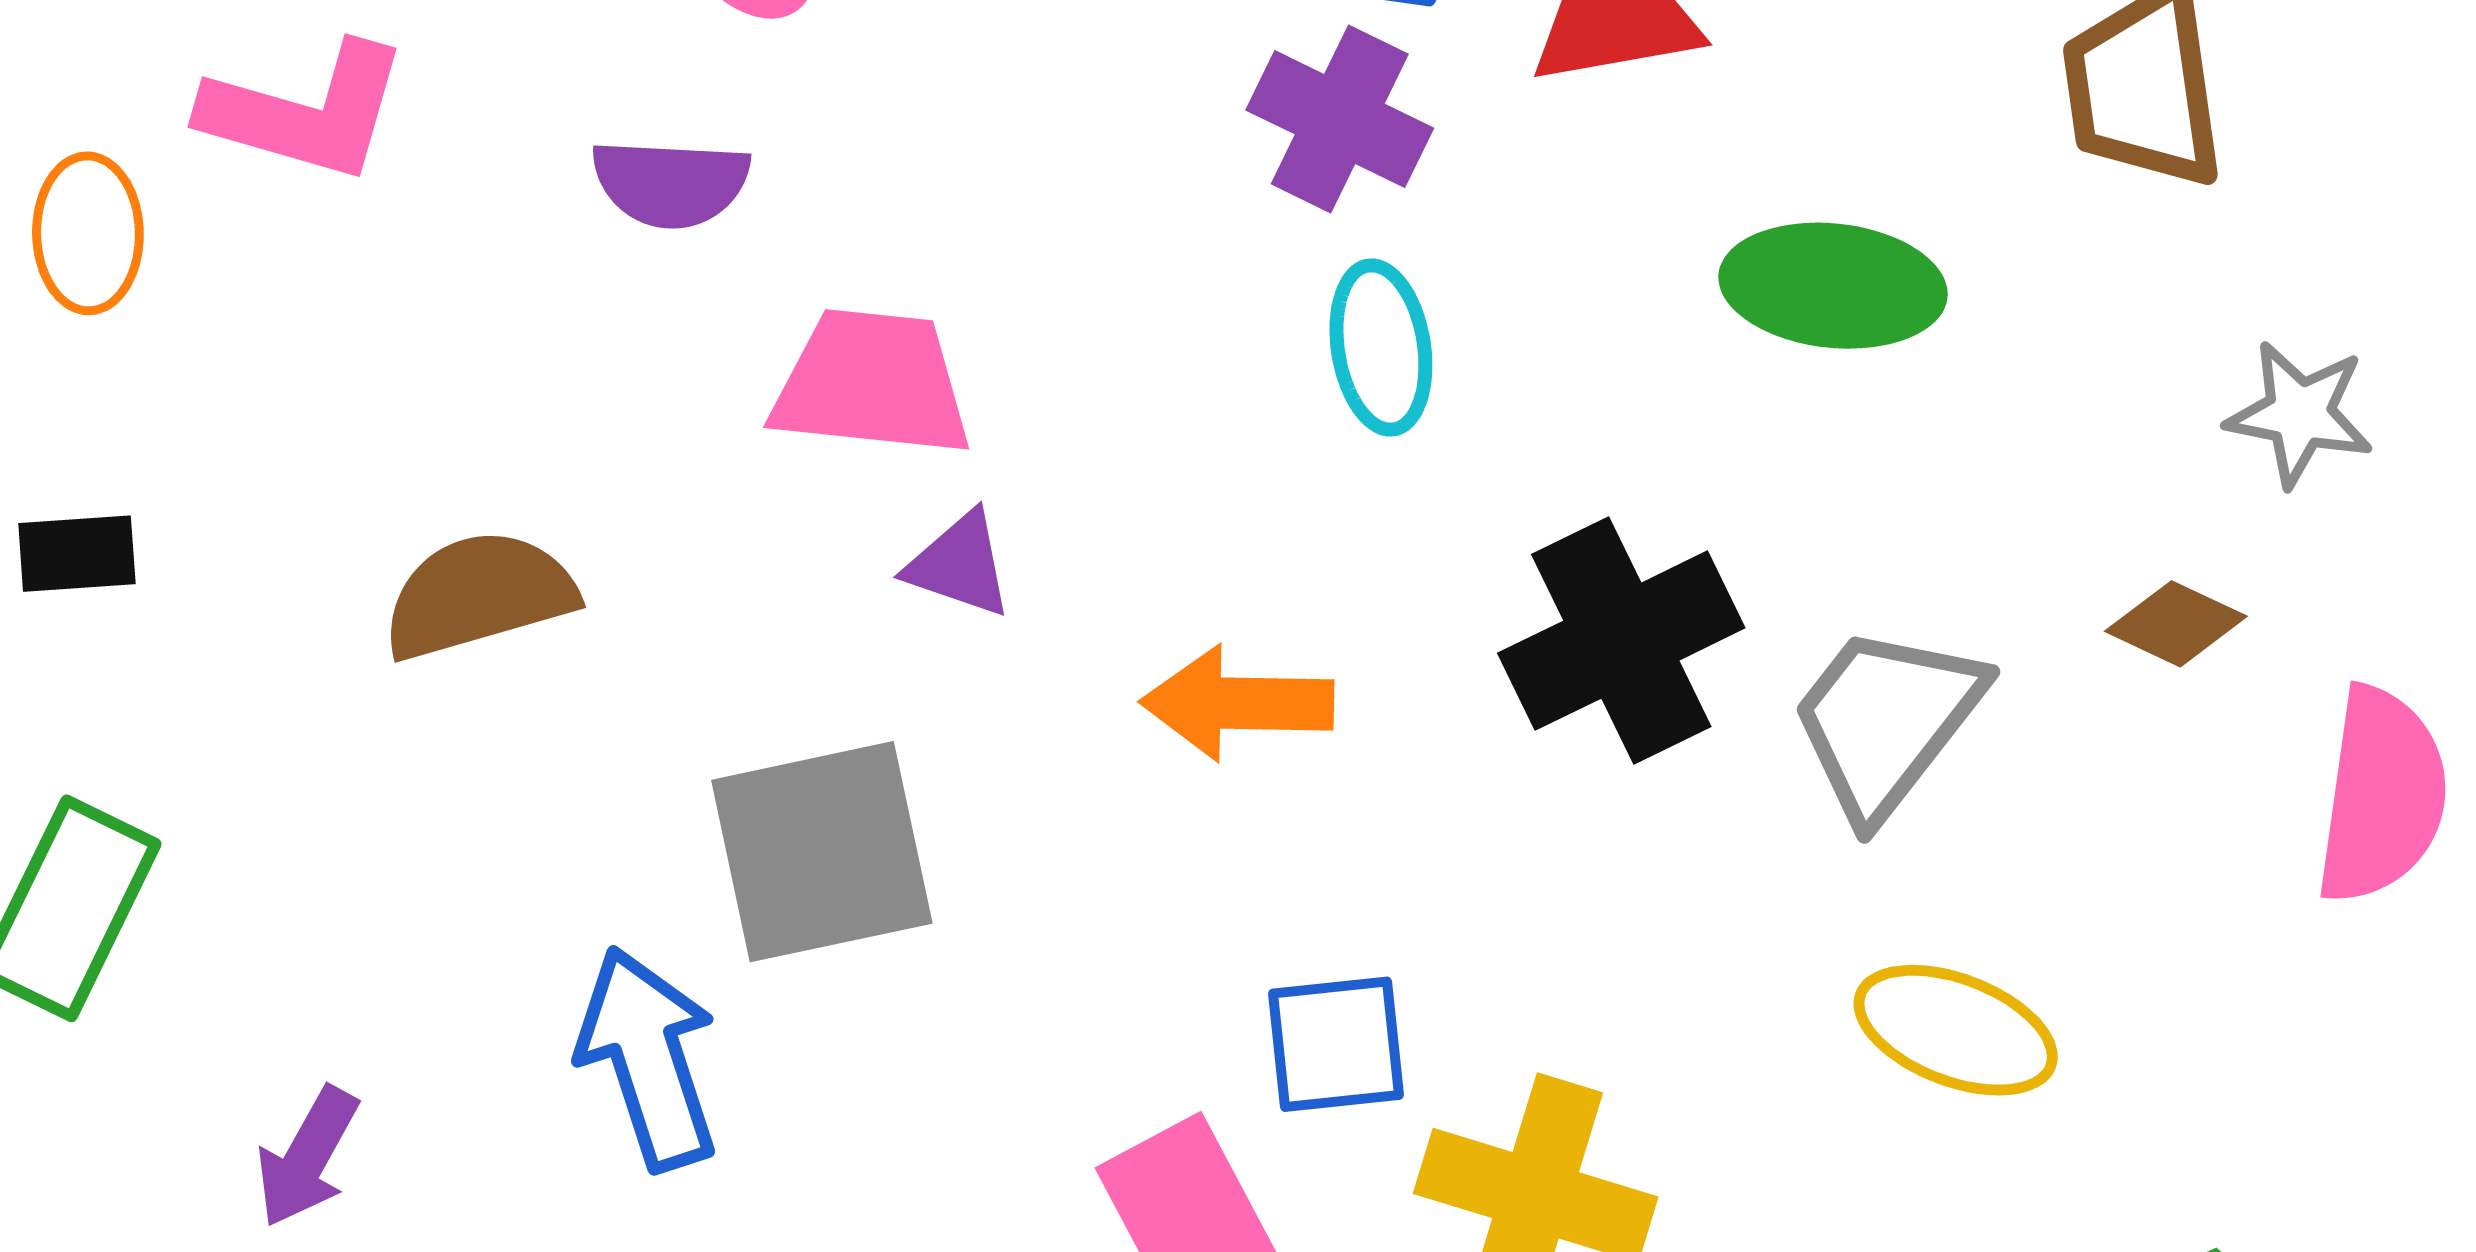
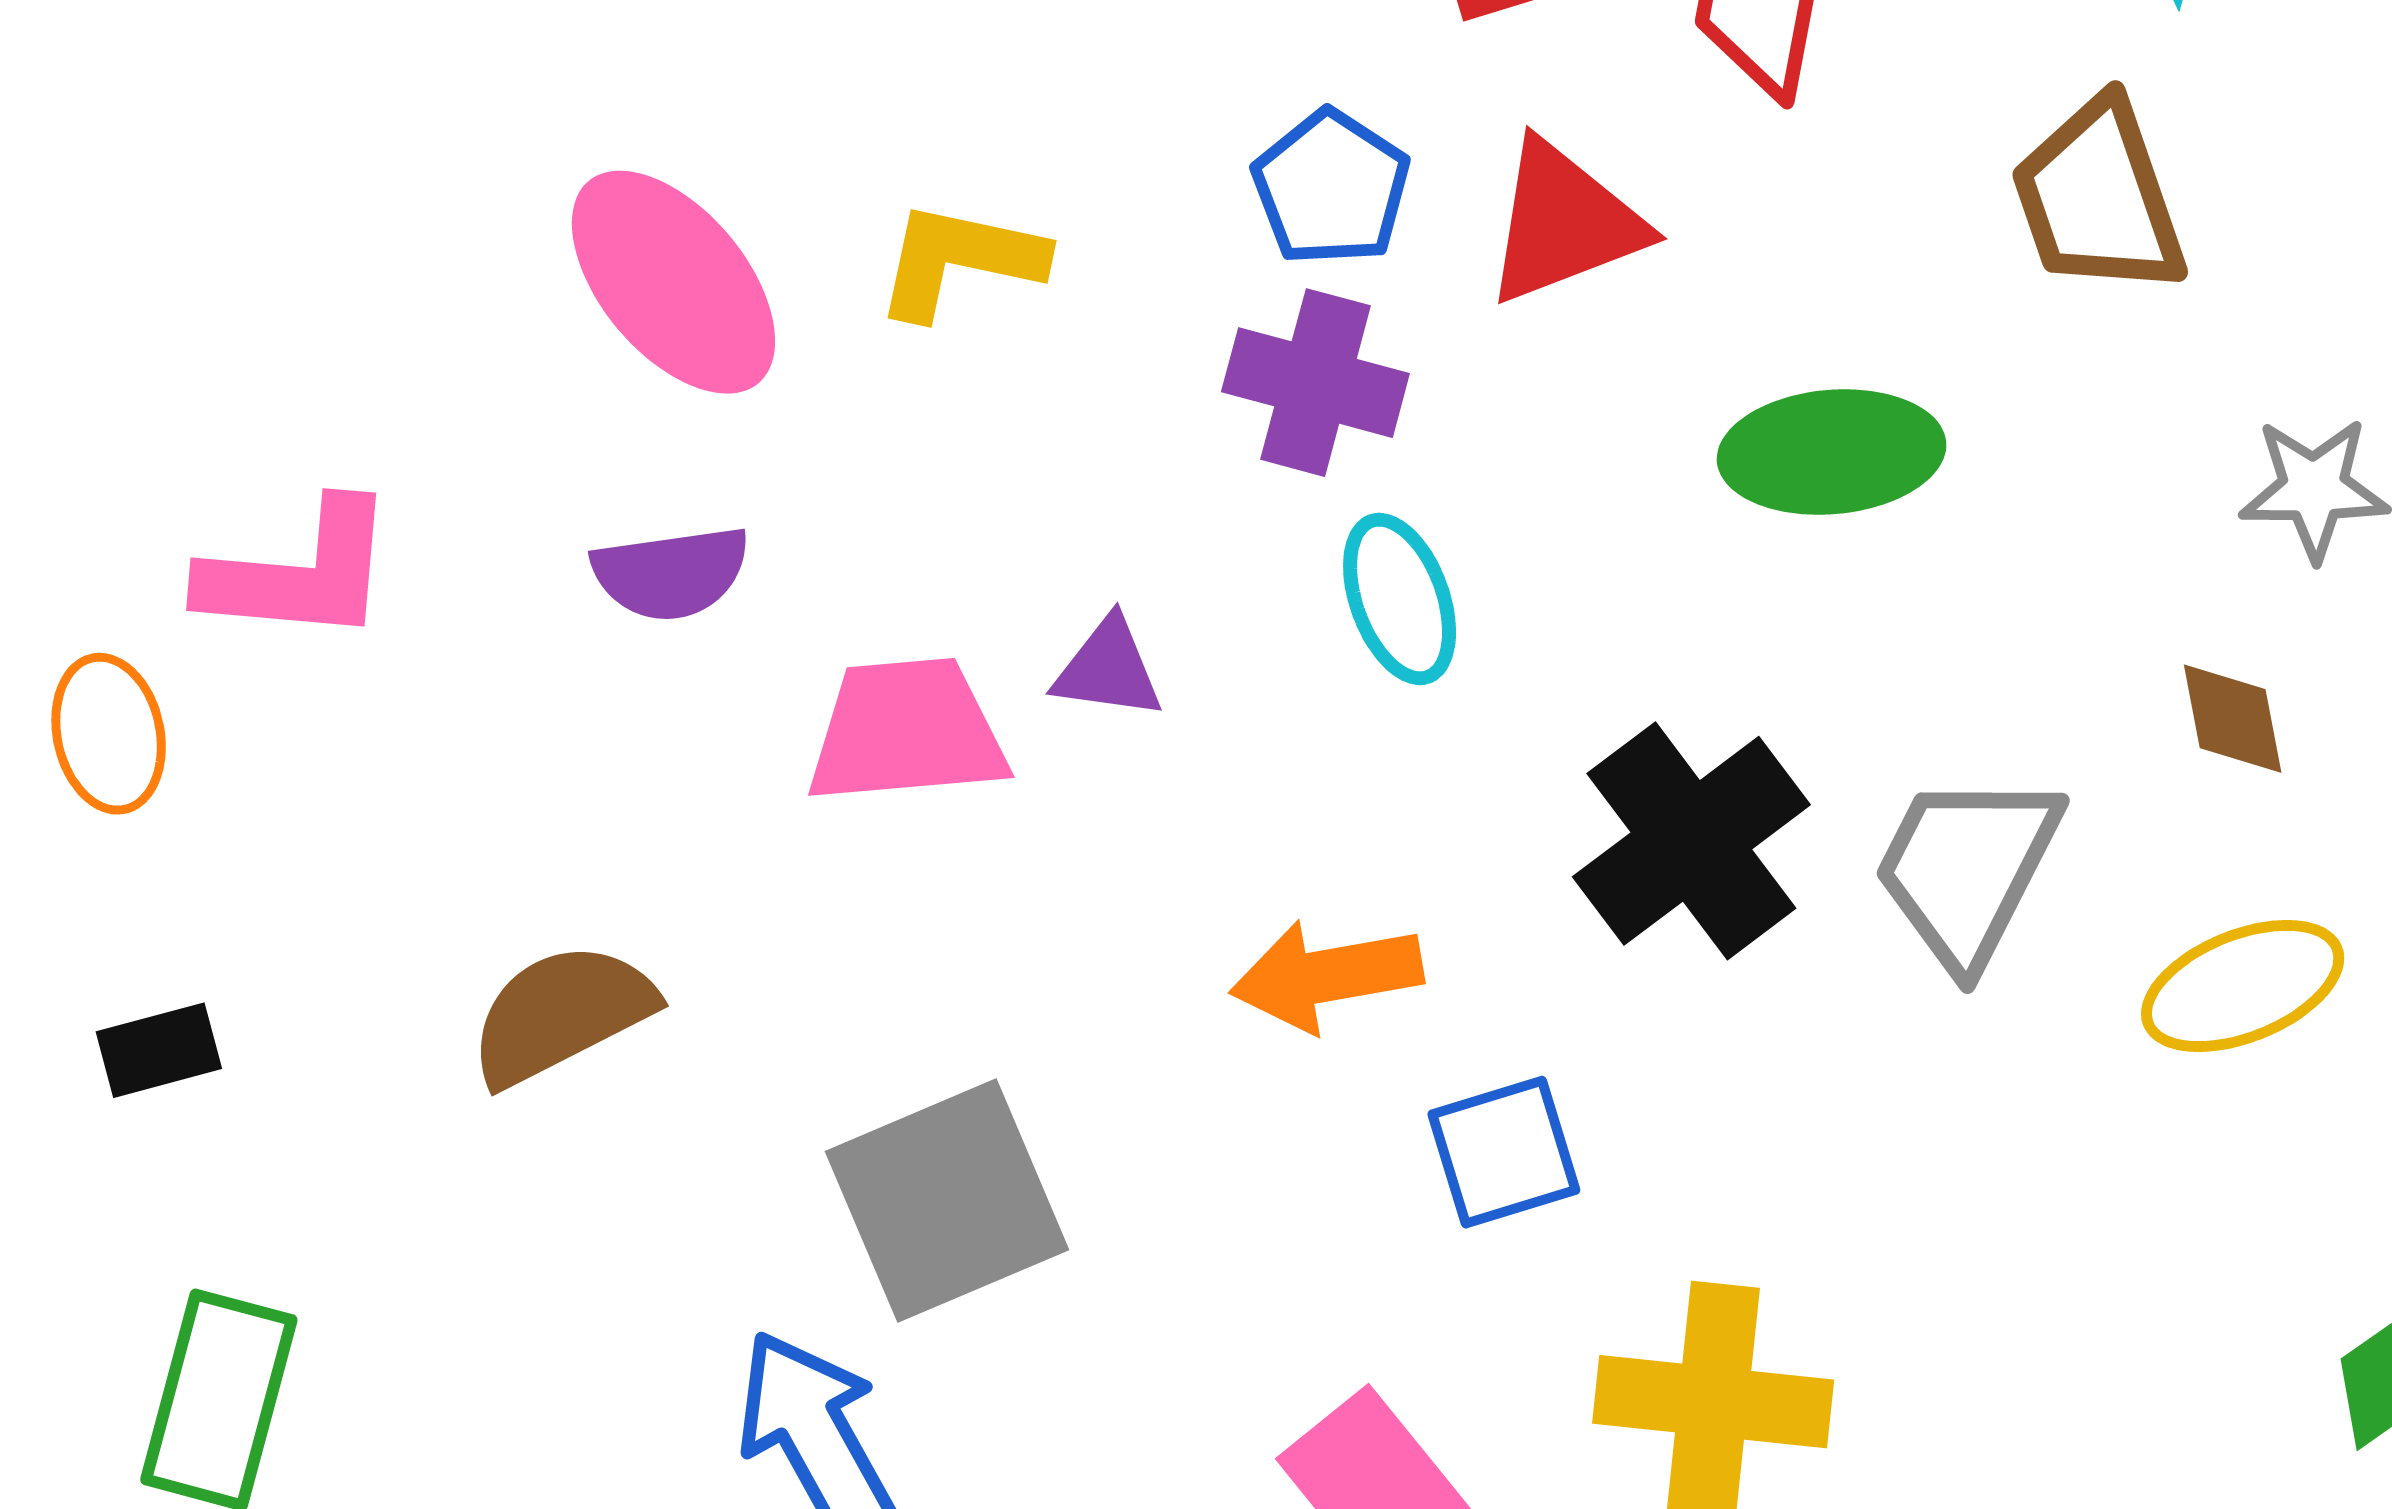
purple triangle: (959, 565) -> (1108, 669), moved
brown diamond: (2176, 624) -> (2233, 719), turned 65
yellow ellipse: (1956, 1030) -> (2243, 986), moved, turned -32
blue square: (1336, 1044) -> (1504, 1152), moved

